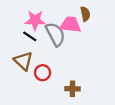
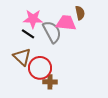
red circle: (43, 73) -> (40, 68), size x1.5
brown cross: (72, 89) -> (50, 82), moved

